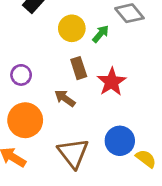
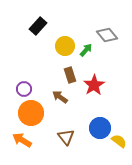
purple circle: (21, 75) -> (24, 89), moved
brown triangle: (73, 153) -> (66, 137), size x0.7

